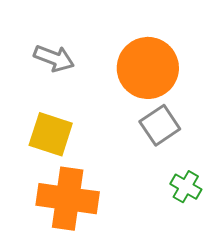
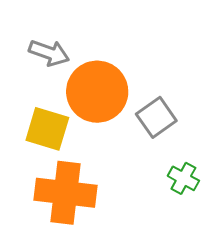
orange circle: (148, 68) -> (97, 92), moved

